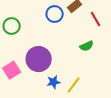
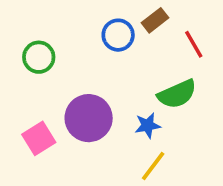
green semicircle: (87, 46) -> (177, 94), size x1.5
blue star: (54, 82) -> (148, 125), moved

